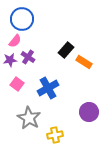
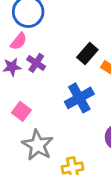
pink square: (17, 84) -> (21, 111), moved
blue cross: (48, 88) -> (79, 98), moved

